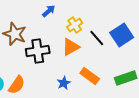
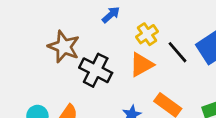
black cross: (38, 51) -> (96, 70), turned 35

